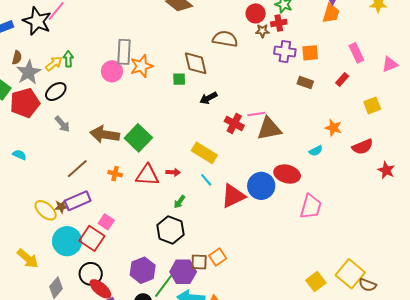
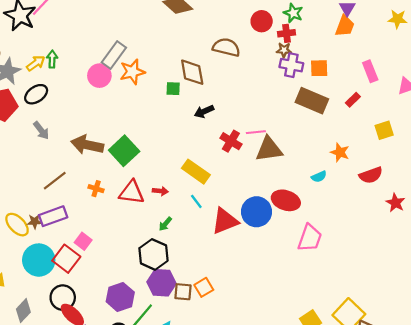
brown star: (262, 31) -> (284, 50), moved
gray rectangle: (124, 52) -> (114, 55), turned 30
brown rectangle: (305, 83) -> (312, 101), size x1.8
purple hexagon: (183, 272) -> (162, 283), moved

